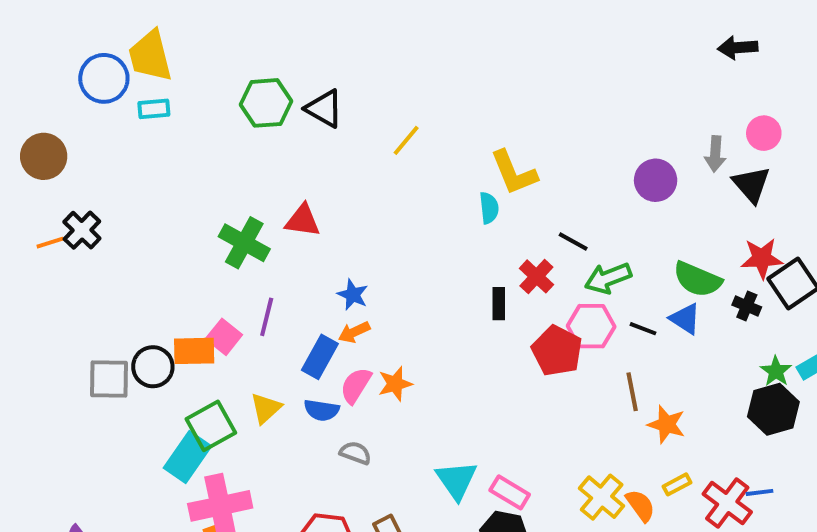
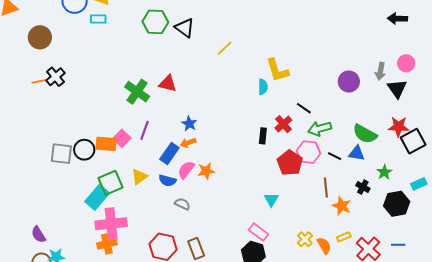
black cross: (747, 306) -> (363, 187), moved
blue triangle: (685, 319) -> (357, 153), turned -30
green star: (776, 371) -> (384, 172), moved
cyan triangle: (456, 480) -> (271, 200), moved, size x0.7
blue line: (759, 492) -> (398, 245), moved
yellow cross: (602, 497) -> (305, 239), size x0.7

